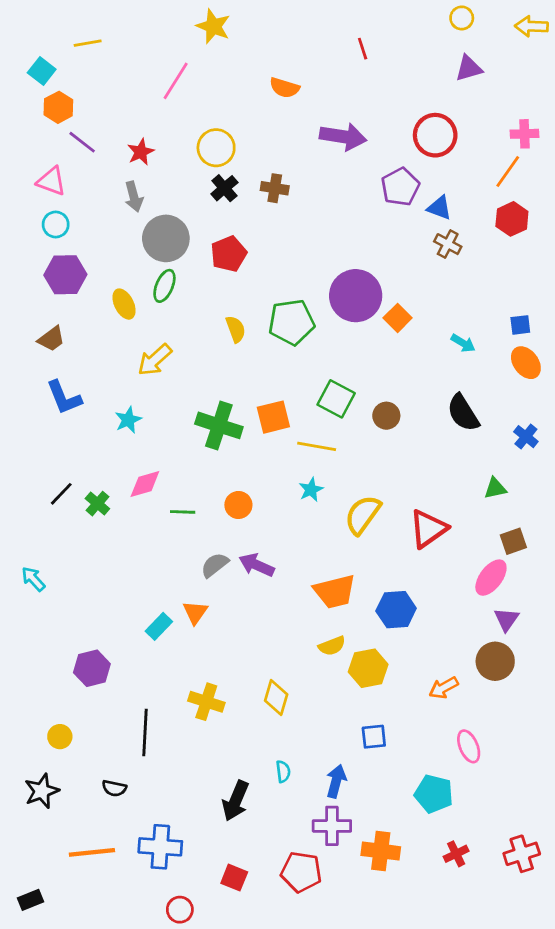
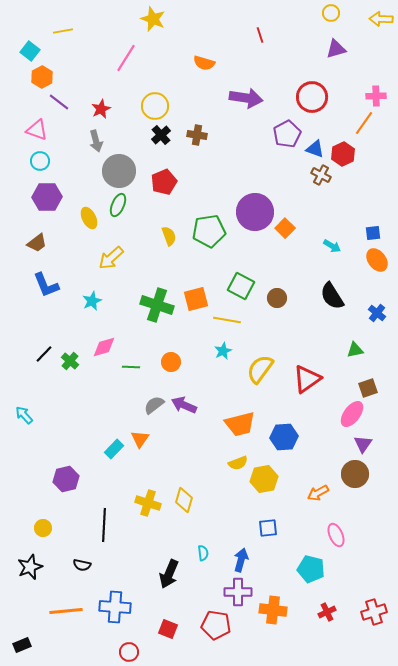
red hexagon: (512, 219) -> (343, 154), moved
yellow diamond: (276, 698) -> (184, 500), moved

